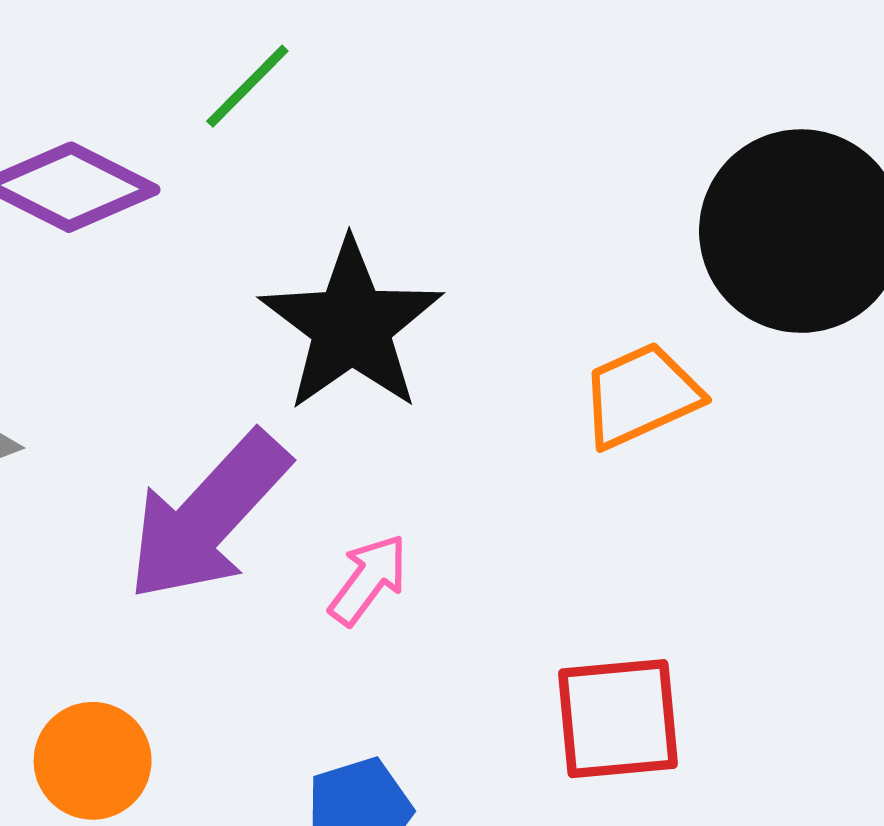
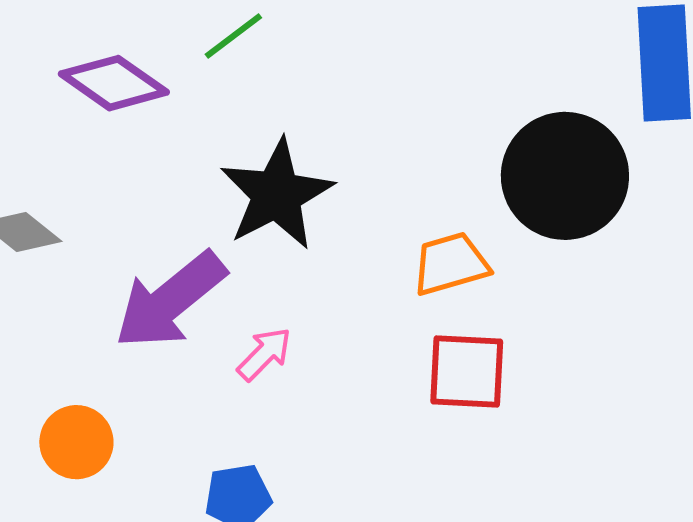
red square: (618, 719) -> (467, 372), moved

